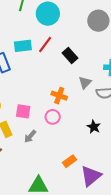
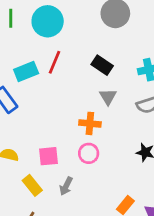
black rectangle: (70, 56) -> (102, 65), moved
gray triangle: (85, 82) -> (108, 97), moved

